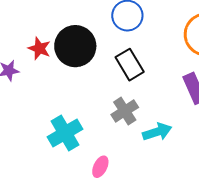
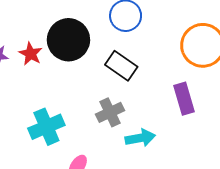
red star: (39, 48) -> (31, 54), moved
black rectangle: (130, 65) -> (121, 66), turned -32

